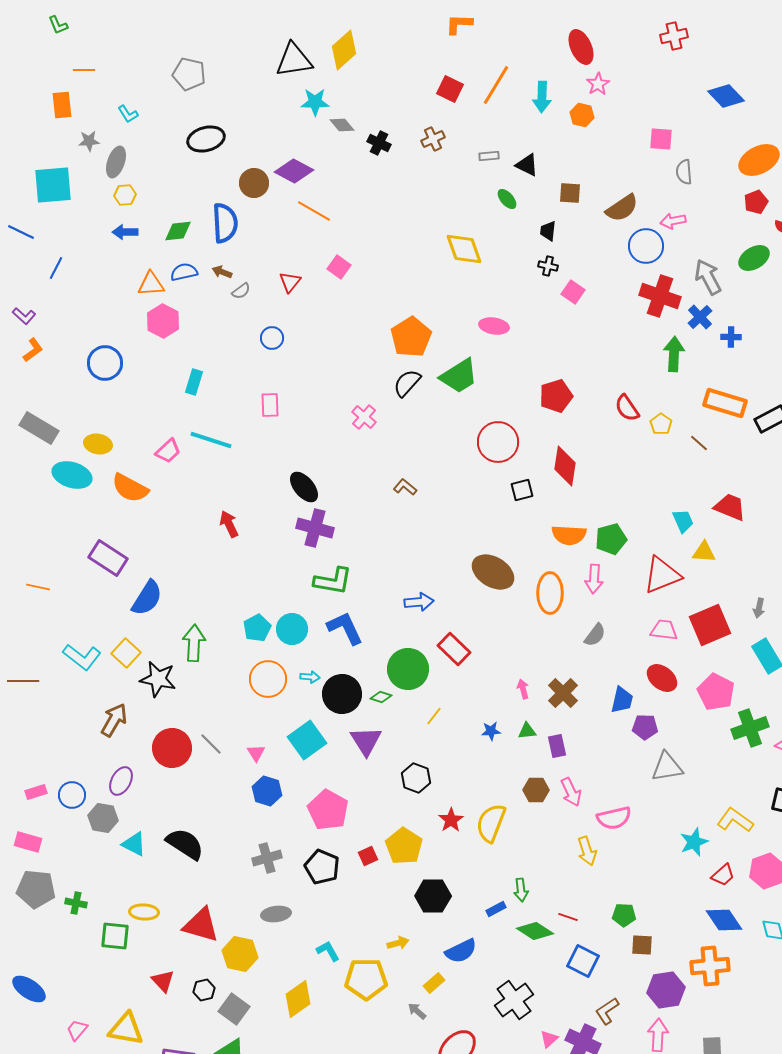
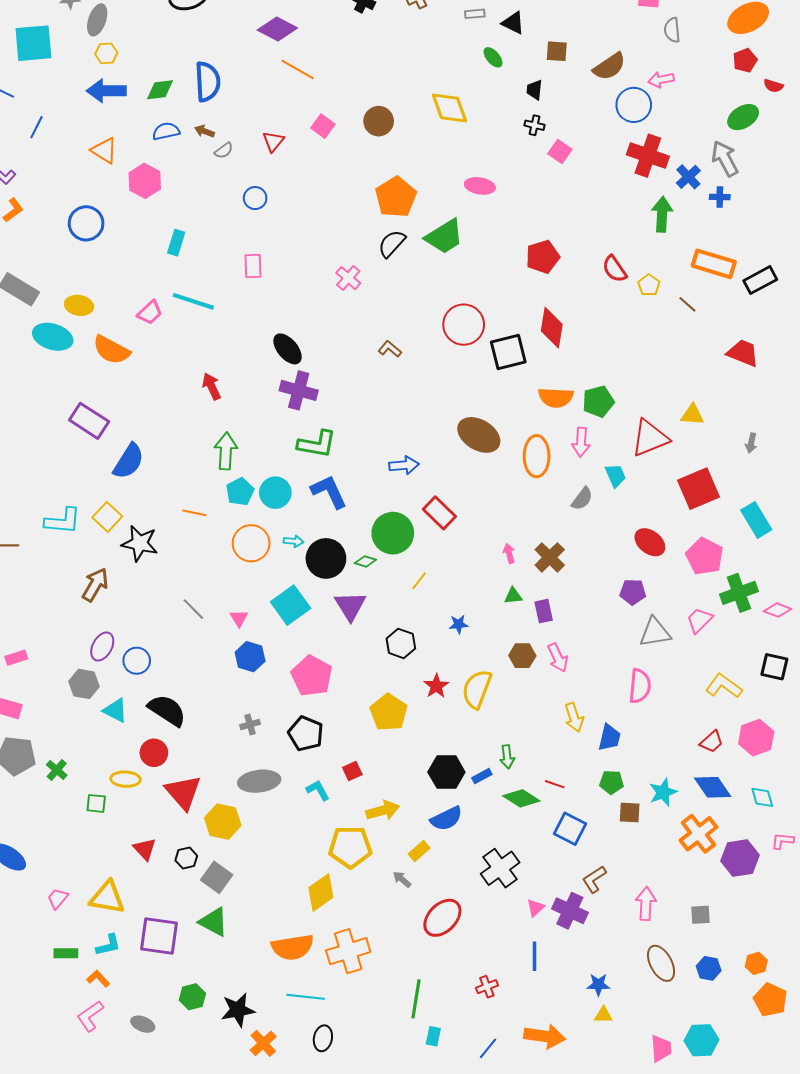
brown circle: (254, 183) -> (379, 121), moved
blue arrow: (125, 232) -> (106, 91), size x1.5
gray arrow: (708, 277) -> (725, 159), moved
orange triangle: (151, 284) -> (104, 150), moved, turned 36
red circle: (498, 442) -> (464, 325), moved
black square: (522, 490) -> (508, 352), size x1.6
red trapezoid: (730, 507) -> (743, 353), moved
cyan trapezoid: (683, 521) -> (615, 475), moved
orange line: (38, 587) -> (194, 513), moved
gray arrow: (759, 608) -> (751, 443), moved
pink trapezoid: (664, 630) -> (700, 620), moved, turned -52
green arrow: (194, 643) -> (226, 451), moved
cyan L-shape: (82, 657) -> (63, 521), turned -33
blue trapezoid: (622, 700) -> (609, 738), moved
blue star: (491, 731) -> (459, 624), moved
red circle: (172, 748) -> (154, 753), moved, size x0.7
blue circle: (72, 795) -> (137, 661), moved
pink semicircle: (614, 818) -> (640, 686), moved, turned -72
cyan star: (694, 842) -> (663, 792), moved
red square: (368, 856) -> (352, 771), moved
gray cross: (267, 858) -> (250, 724), size x0.7
black hexagon: (433, 896) -> (446, 772), moved
green cross: (76, 903) -> (57, 770), turned 30
gray ellipse: (276, 914) -> (259, 781), size x1.4
red triangle: (201, 925) -> (183, 792), turned 33
green square: (115, 936) -> (96, 803), size x0.7
yellow arrow: (398, 943) -> (383, 811), size x1.5
cyan L-shape: (328, 951) -> (318, 790), moved
orange cross: (710, 966) -> (698, 834), turned -33
purple hexagon: (666, 990) -> (740, 858), moved
yellow diamond: (298, 999) -> (321, 892), moved

